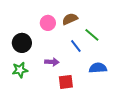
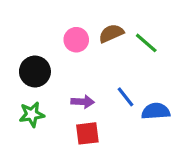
green line: (92, 35) -> (146, 43), moved
blue line: (76, 46) -> (126, 97), moved
red square: (66, 82) -> (87, 133), moved

